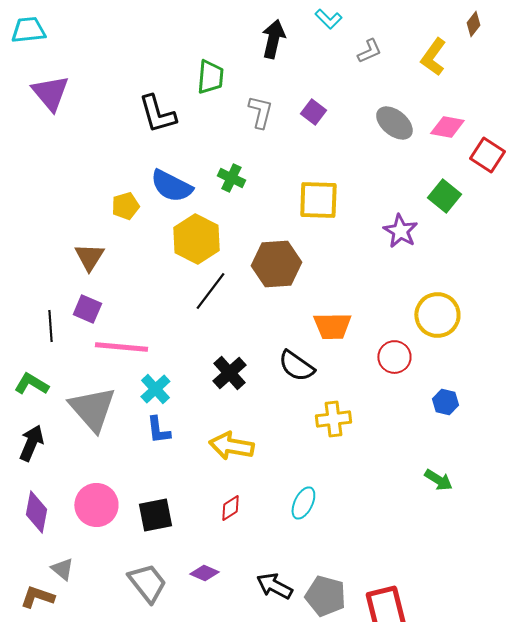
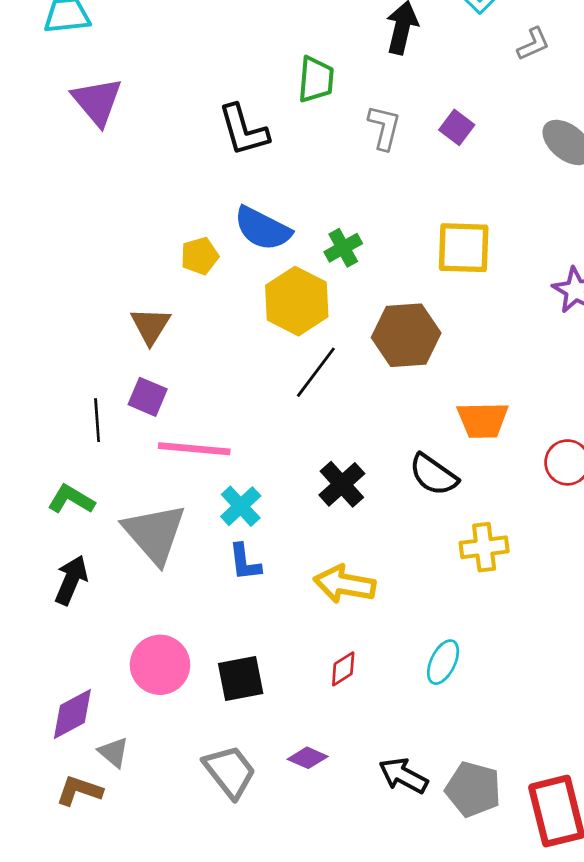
green cross: (231, 178) -> (343, 248), moved, turned 36
purple diamond: (36, 512) -> (72, 714), moved, turned 51

